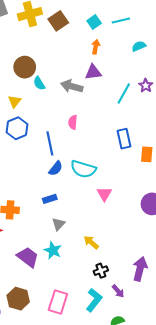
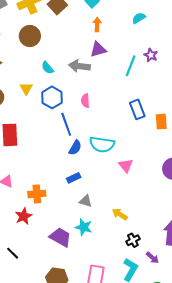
brown circle: (25, 67) -> (30, 36), moved
blue hexagon: (17, 128) -> (52, 97), moved
gray triangle: (58, 224) -> (86, 201), turned -48

